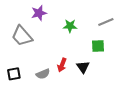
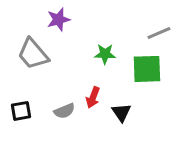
green star: (70, 26) -> (105, 54), moved
green square: (98, 46) -> (147, 69), size x1.5
black triangle: (83, 67) -> (121, 112), moved

